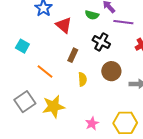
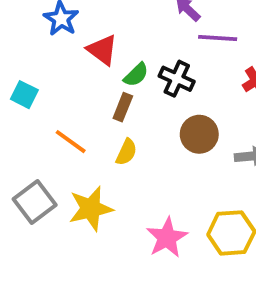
green semicircle: (92, 15) -> (136, 75), moved, turned -56
yellow semicircle: (82, 79) -> (126, 152), moved, turned 32
pink star: (92, 123) -> (167, 238), size x1.5

